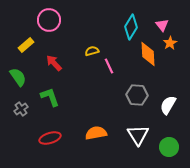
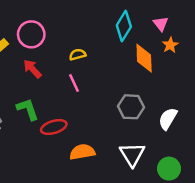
pink circle: (49, 20) -> (31, 34), moved
pink line: (109, 66) -> (74, 83), moved
red ellipse: (50, 138) -> (54, 127), moved

